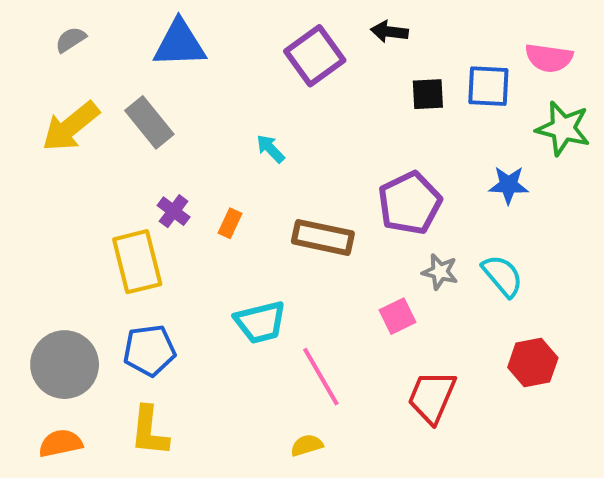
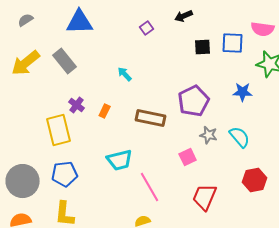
black arrow: (389, 32) -> (184, 16), turned -30
purple square: (315, 56) -> (147, 28), size x0.5

